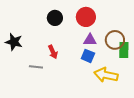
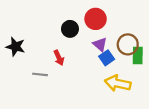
black circle: (55, 18) -> (70, 29), moved
purple triangle: (90, 40) -> (100, 44), turned 40
blue square: (88, 56) -> (107, 58), moved, turned 32

